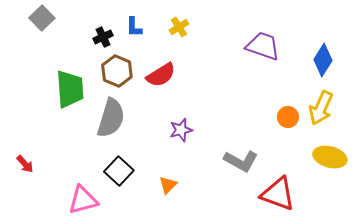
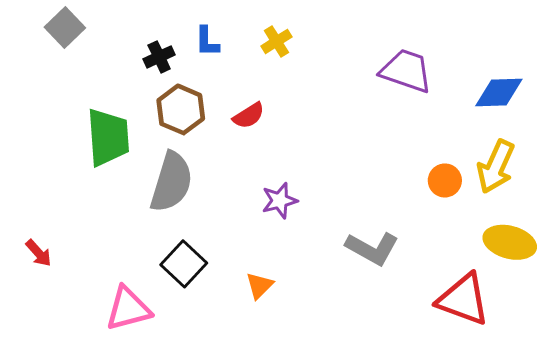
blue diamond: (323, 60) -> (499, 92), turned 56
red semicircle: (161, 75) -> (249, 116), size x0.7
red triangle: (278, 194) -> (463, 299), moved

